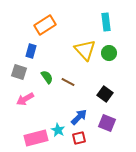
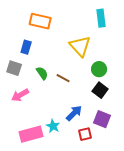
orange rectangle: (45, 25) -> (40, 21), turned 45
green circle: (109, 53) -> (99, 69), moved
red square: (79, 138) -> (85, 134), moved

